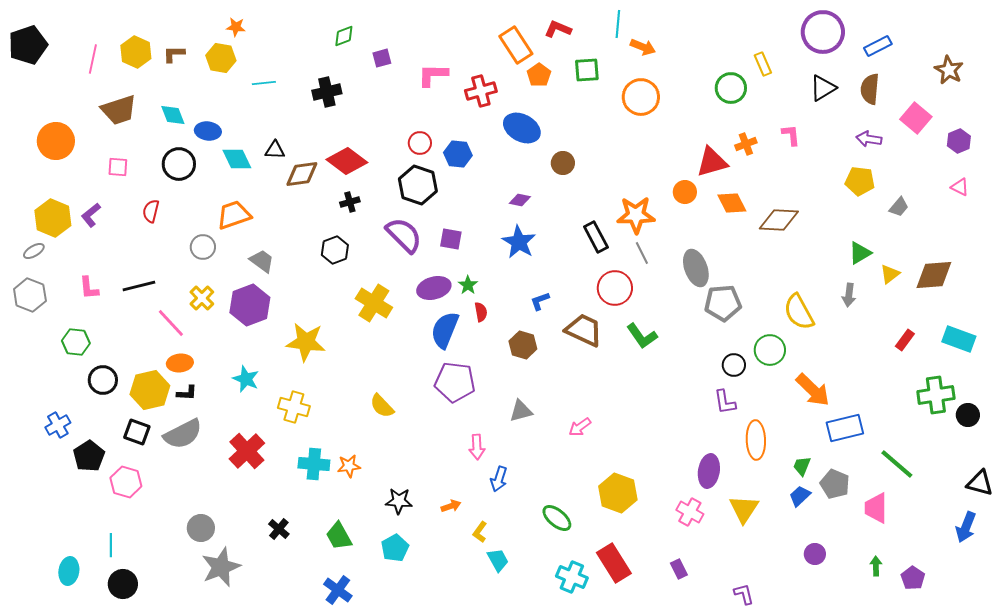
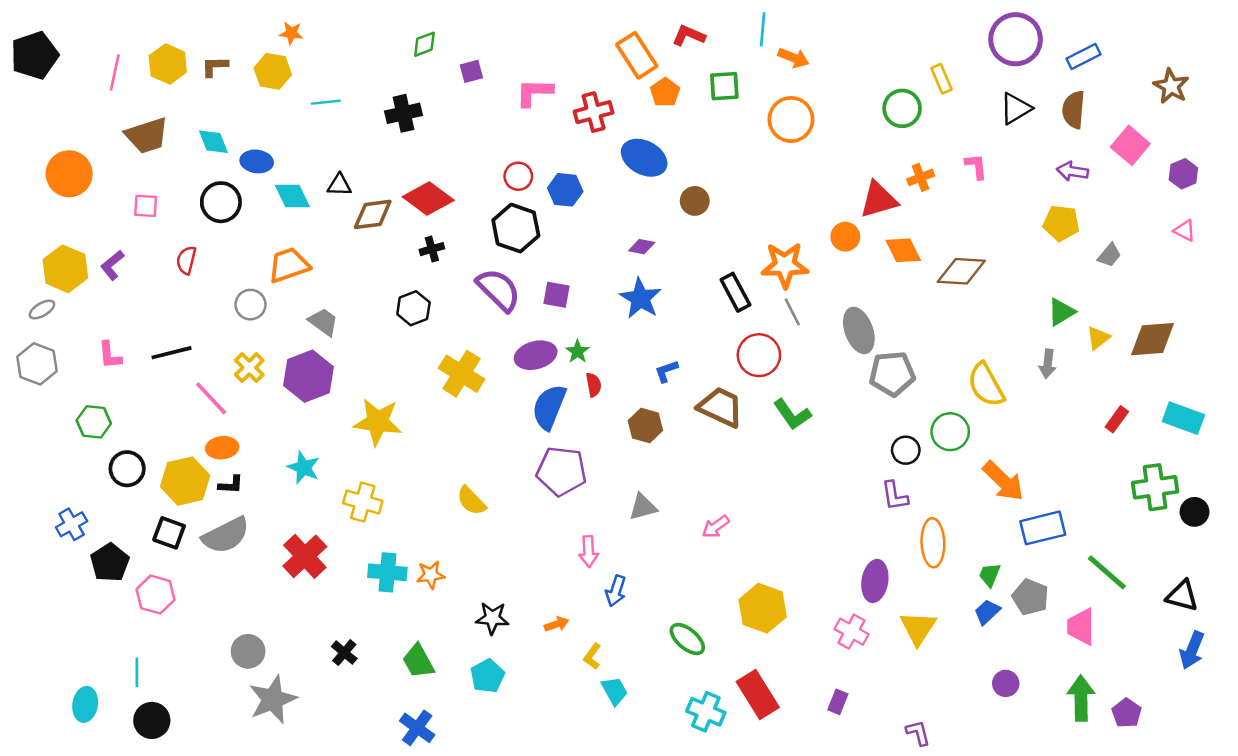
black triangle: (980, 483) -> (1182, 596), moved
green arrow: (876, 566) -> (1081, 698), size x1.8
purple rectangle: (679, 569) -> (838, 702), turned 48

